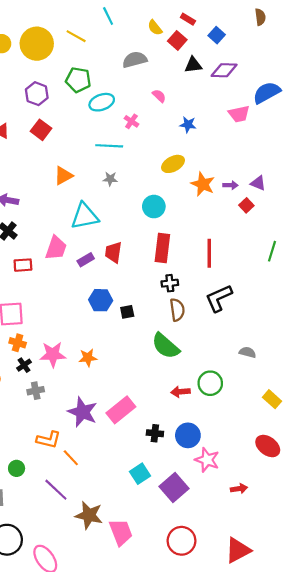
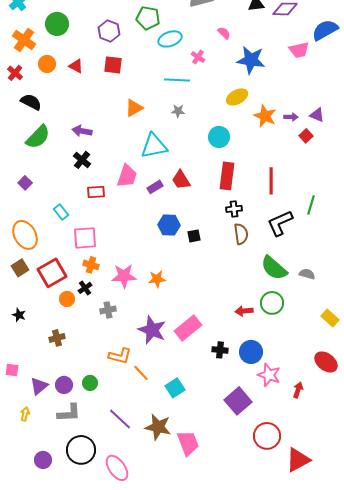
blue star: (188, 125) -> (251, 60), size x1.8
red square: (41, 130) -> (113, 65), turned -30
green line: (272, 251) -> (311, 205), moved
red trapezoid: (113, 252) -> (181, 180), turned -40
green semicircle: (166, 346) -> (274, 268), moved
black cross: (24, 365) -> (85, 288), moved
cyan square: (140, 474) -> (175, 388), moved
red arrow: (239, 489) -> (298, 390), moved, turned -63
purple line: (56, 490) -> (120, 419), moved
red circle: (182, 541) -> (267, 436), moved

